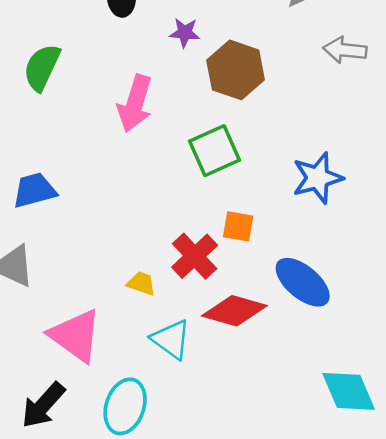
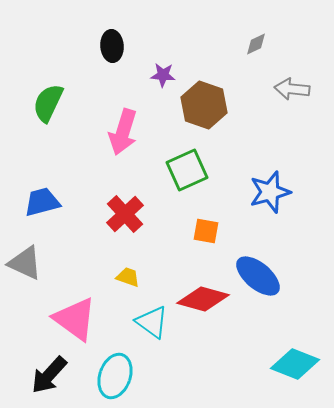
red cross: (195, 256) -> (125, 214), moved
cyan diamond: (349, 391) -> (295, 364), turned -45

